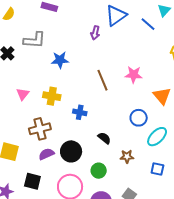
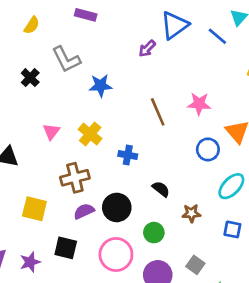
purple arrow: (95, 33) -> (147, 49), turned 32
gray L-shape: (35, 40) -> (66, 59), turned 60
yellow cross: (52, 96) -> (90, 134), turned 30
blue circle: (139, 118) -> (208, 149), moved

